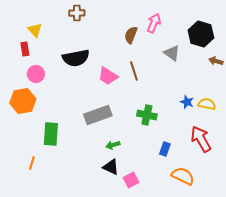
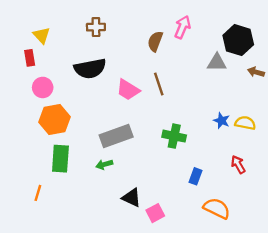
brown cross: (77, 13) -> (96, 27), moved
gray triangle: (172, 53) -> (217, 63), moved, turned -36
orange hexagon: (23, 101) -> (54, 119), moved
red arrow: (201, 139) -> (238, 164), size x0.6
green arrow: (113, 145) -> (104, 164), moved

